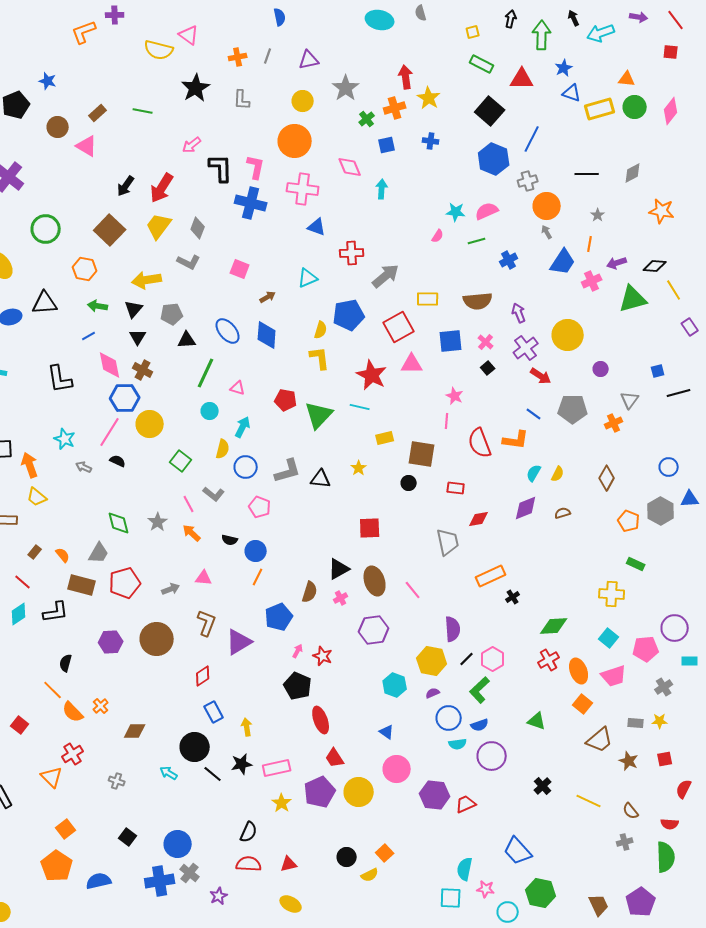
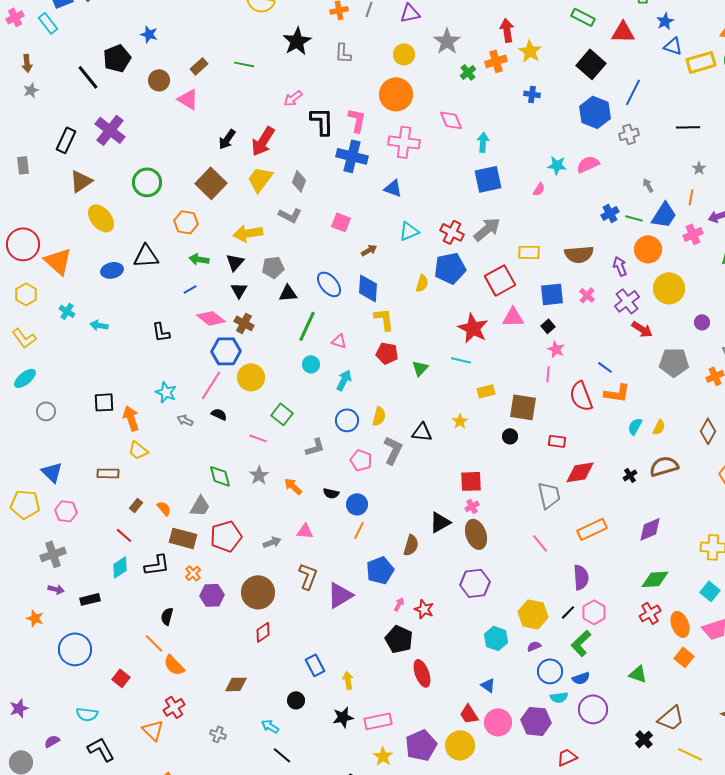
blue square: (387, 145) -> (488, 179), moved, size x1.6
orange circle: (547, 206) -> (648, 249), moved
blue triangle: (317, 227) -> (393, 188), moved
green line: (477, 241) -> (634, 218), moved, turned 30
red cross: (352, 253) -> (452, 232), moved, turned 30
yellow L-shape: (320, 358) -> (384, 319), moved
pink diamond: (110, 365) -> (211, 318), turned -40
black square: (488, 368) -> (548, 326), moved
black L-shape: (60, 379) -> (161, 332), size x0.7
blue line: (534, 414) -> (605, 367), moved
green triangle: (319, 415) -> (420, 368), size x0.6
yellow semicircle: (223, 449) -> (379, 416), moved
gray L-shape: (288, 471) -> (393, 450), moved, turned -48
gray L-shape: (214, 494) -> (315, 447), turned -55
pink line: (189, 504) -> (258, 438), moved, turned -42
purple diamond: (526, 508) -> (650, 529), moved
brown semicircle: (563, 513) -> (664, 466), size x1.8
red diamond: (479, 519) -> (580, 472), size x1.4
pink line: (413, 590) -> (540, 543), moved
black cross: (513, 597) -> (630, 475), moved
pink cross: (341, 598) -> (472, 506), moved
purple semicircle: (453, 629) -> (581, 577), moved
red diamond: (203, 676) -> (263, 632), moved
orange cross: (101, 706) -> (193, 573), moved
brown trapezoid: (600, 740) -> (671, 718), moved
black circle: (195, 747) -> (296, 700), size x0.6
red trapezoid: (335, 758) -> (469, 714), moved
black line: (213, 774) -> (282, 755), moved
purple hexagon: (435, 795) -> (536, 721), moved

